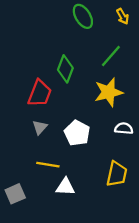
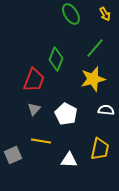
white triangle: (65, 187) -> (69, 160), moved
gray square: (15, 194) -> (13, 155), moved

